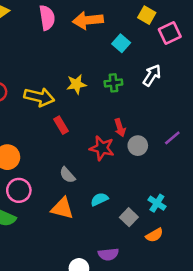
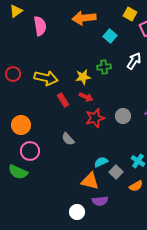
pink semicircle: (47, 18) -> (40, 26), moved
yellow star: (76, 84) -> (83, 77), moved
red arrow: (120, 128) -> (86, 97), moved, turned -48
red star: (102, 148) -> (95, 118), turned -30
cyan semicircle: (99, 199) -> (101, 162), moved
orange triangle: (62, 208) -> (90, 181), moved

